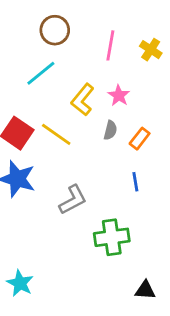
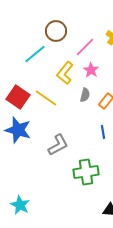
brown circle: (55, 30) -> (56, 31), moved
pink line: (110, 45) -> (85, 47), moved, turned 35

